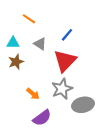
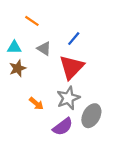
gray ellipse: (83, 105) -> (91, 116), turned -50
purple semicircle: (42, 118) -> (63, 127), moved

